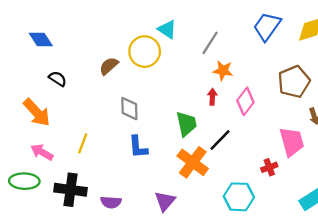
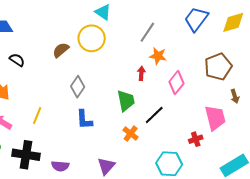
cyan triangle: (167, 29) -> (103, 12), moved
red arrow: (212, 97) -> (141, 73), moved
gray diamond: (129, 109) -> (78, 87), turned 35
orange cross: (193, 162) -> (131, 134), size x0.6

